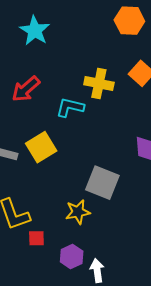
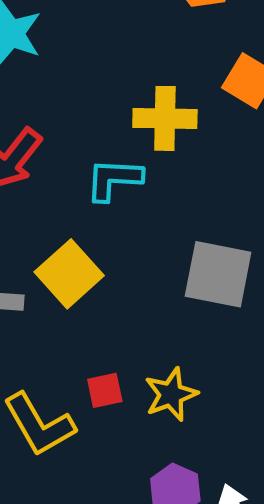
gray square: (102, 183) -> (218, 274), moved
red square: (36, 238) -> (105, 390), moved

